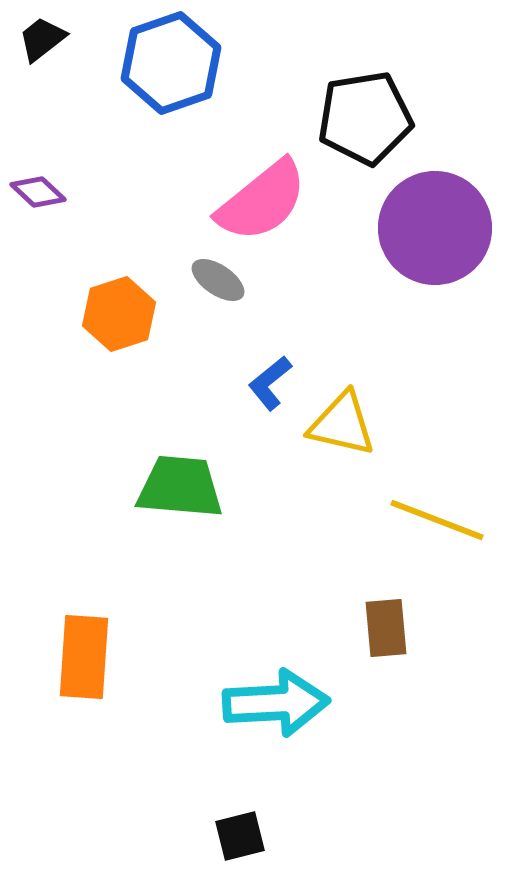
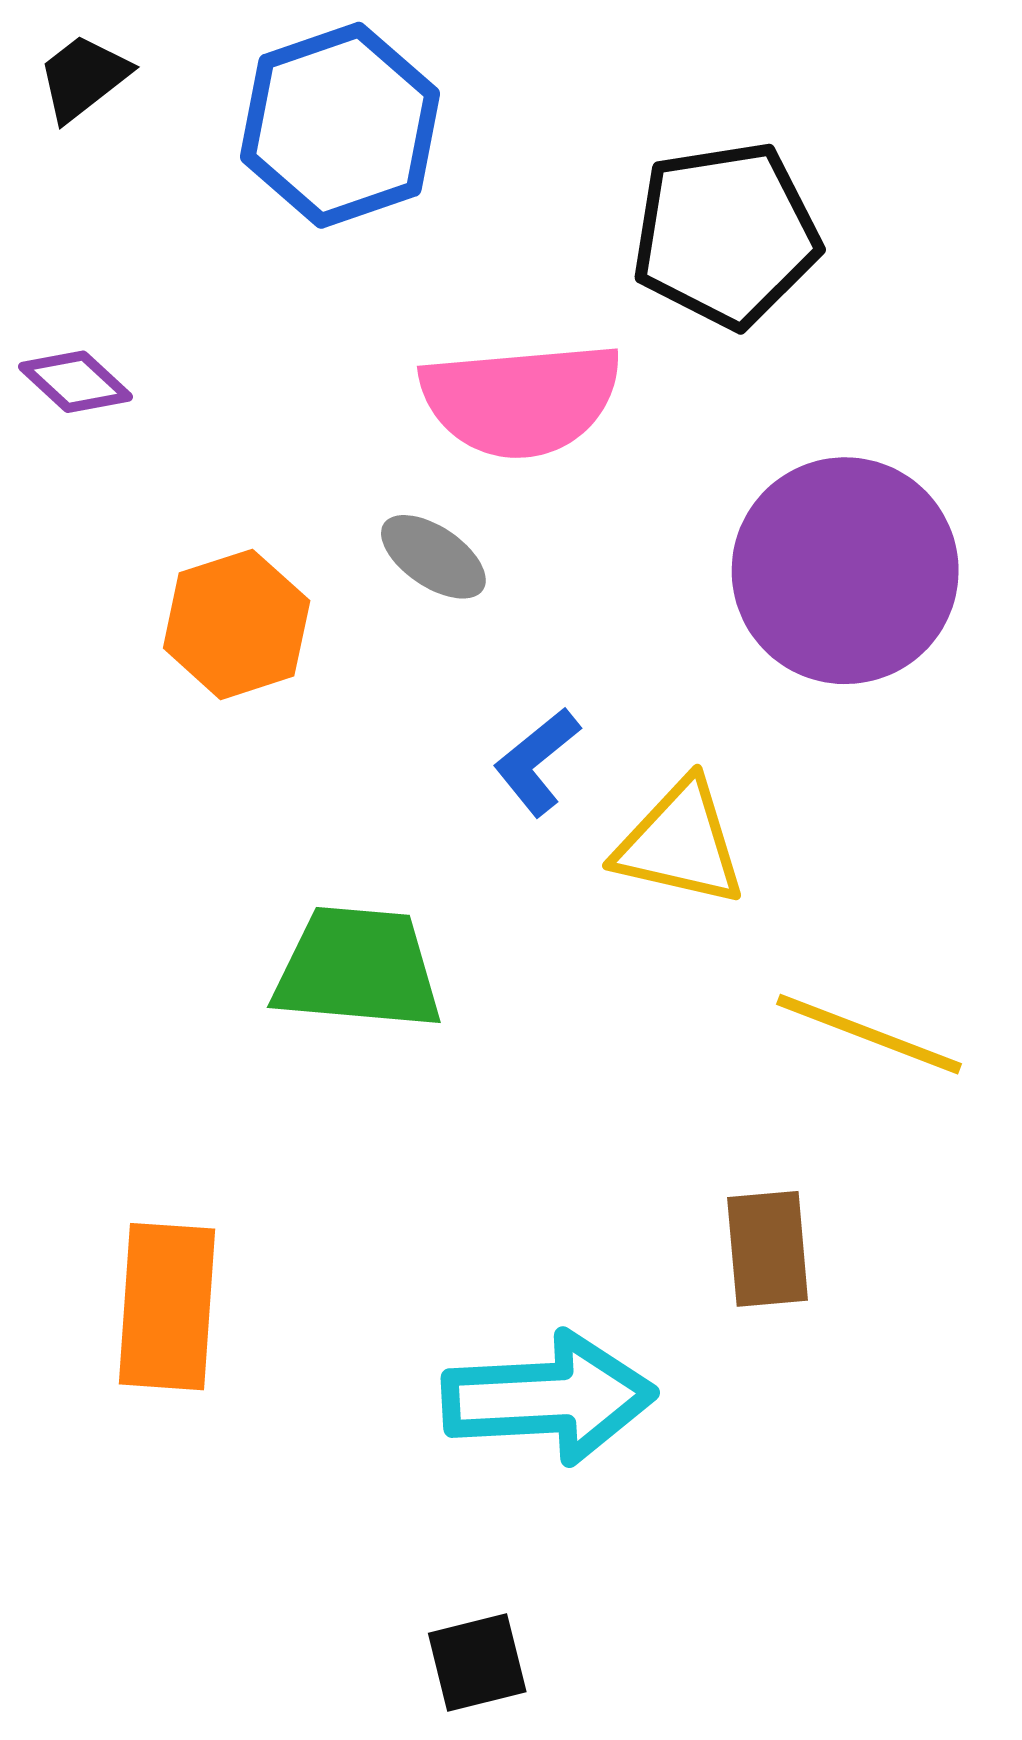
pink semicircle: (262, 201) -> (521, 400), turned 34
purple circle: (435, 228) -> (845, 571), moved

